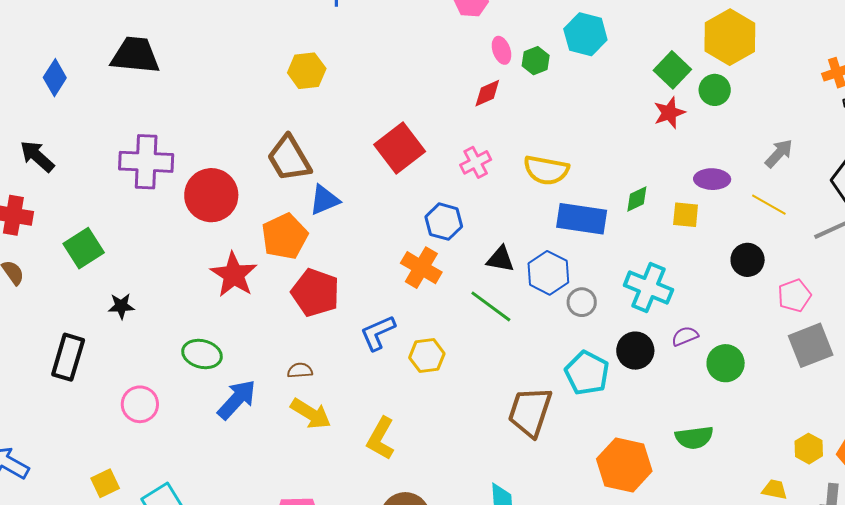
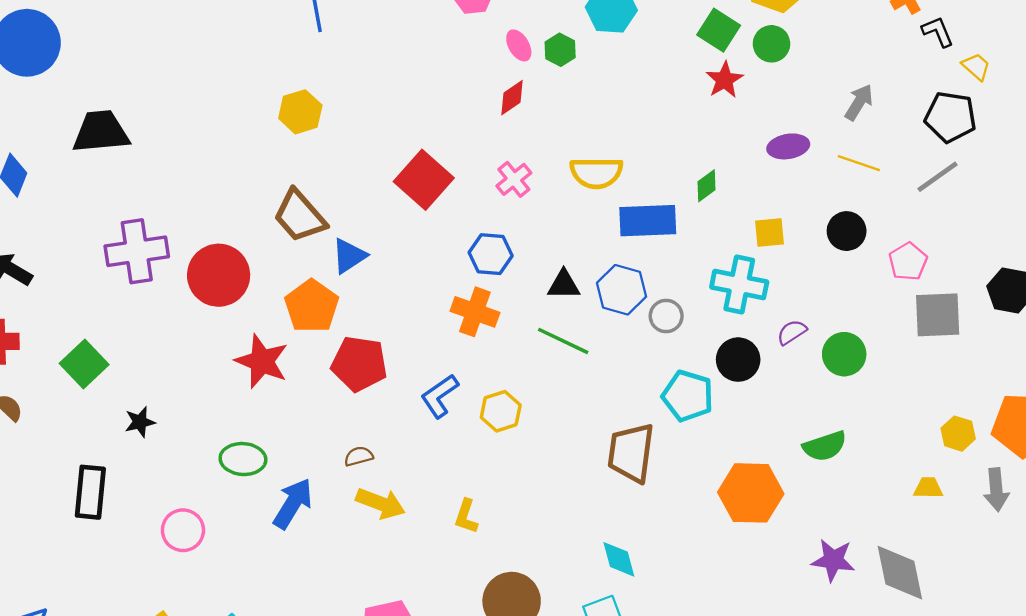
yellow square: (686, 215) -> (769, 232), moved
gray square: (811, 345) -> (938, 315), turned 30
yellow L-shape: (381, 439) -> (466, 516), size x0.7

